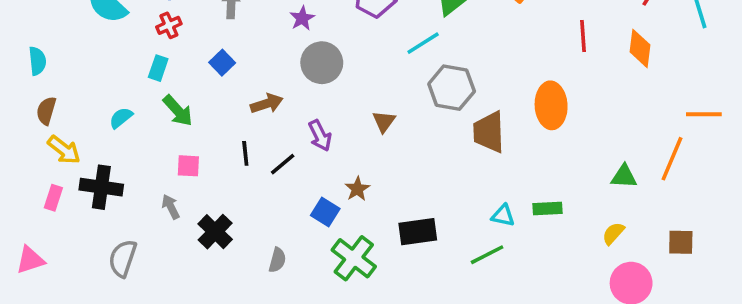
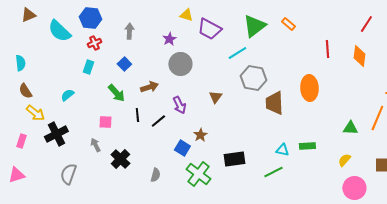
brown semicircle: (46, 111) -> (25, 91), turned -49
green arrow: (178, 111) -> (116, 93), moved
black cross: (101, 187) -> (56, 134), turned -35
pink rectangle: (53, 198) -> (21, 141), moved

